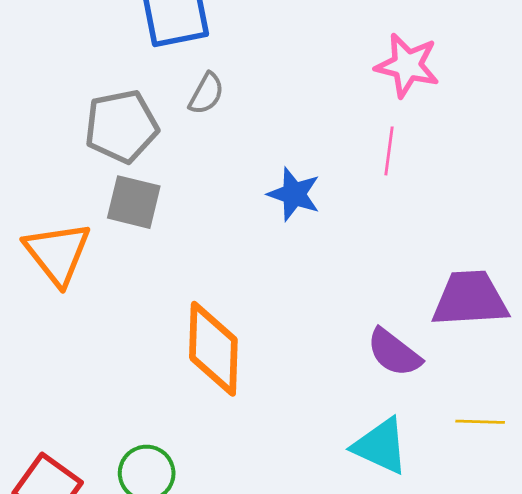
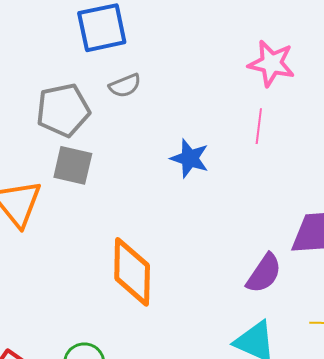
gray semicircle: (206, 94) -> (125, 86), turned 40
purple semicircle: (394, 353) -> (264, 273), turned -93

